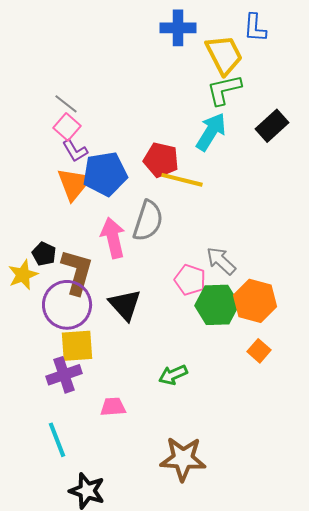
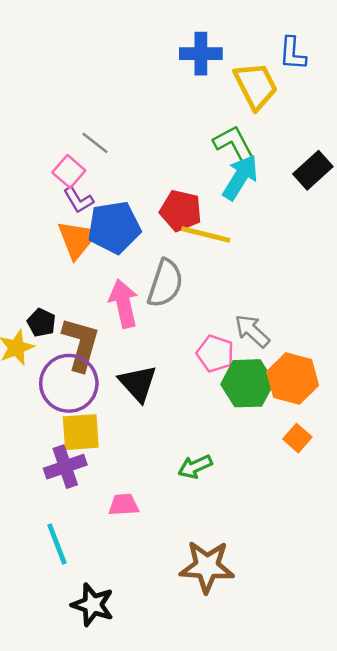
green L-shape: (224, 90) -> (234, 144), moved, turned 75
gray line: (66, 104) -> (95, 143), moved

